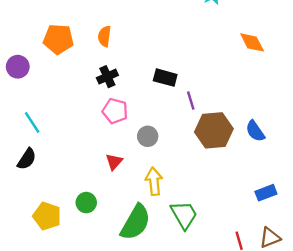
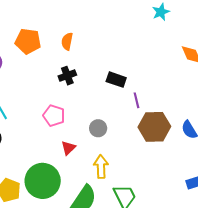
pink pentagon: (115, 111) -> (54, 116), moved
green circle: (86, 203) -> (43, 181), size x2.0

